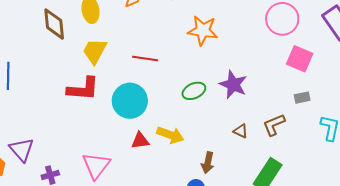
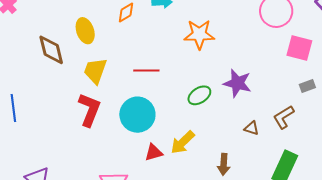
red L-shape: (83, 89) -> (89, 110), turned -64
yellow arrow: (170, 135) -> (183, 142), turned 124

